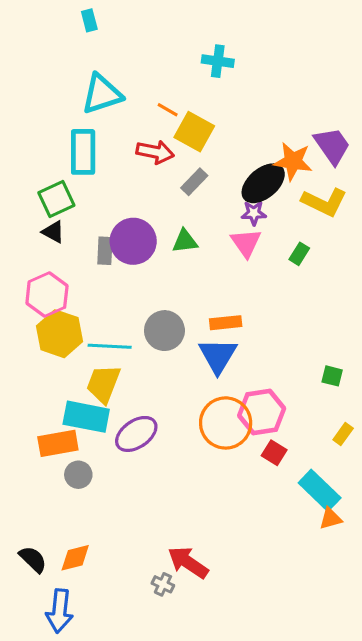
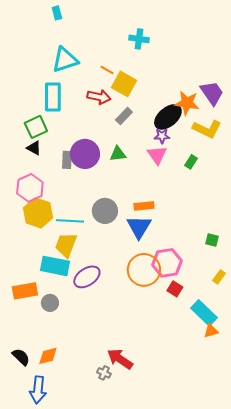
orange rectangle: (58, 443) -> (25, 291), moved

